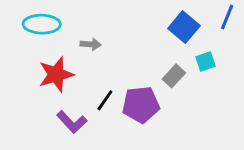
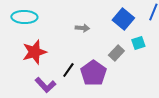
gray arrow: (91, 44) -> (82, 28), moved
purple pentagon: (141, 105) -> (93, 73), turned -30

